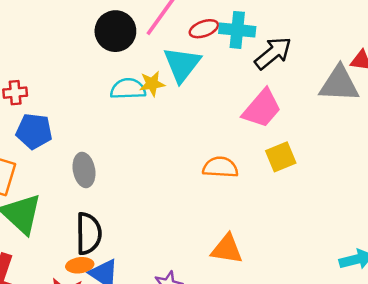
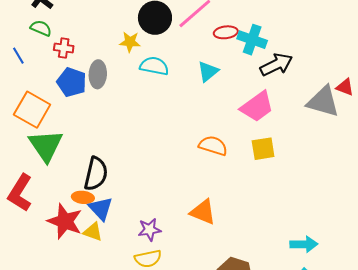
cyan triangle: (182, 64) -> (208, 71), moved, size x0.7
yellow star: (152, 84) -> (130, 42), moved
gray ellipse: (84, 170) -> (98, 74), moved

